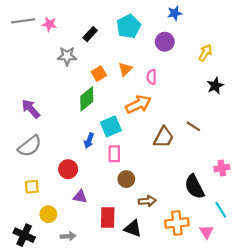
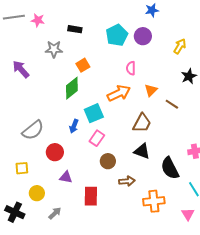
cyan pentagon: (129, 26) -> (117, 35), moved
black rectangle: (90, 34) -> (75, 29), turned 56
orange triangle: (125, 69) -> (151, 90), moved
purple arrow: (31, 109) -> (21, 69), moved
brown line: (193, 126) -> (172, 104), moved
gray semicircle: (30, 146) -> (33, 130), moved
pink rectangle: (114, 154) -> (97, 138), turned 35
black triangle: (133, 228) -> (142, 151), moved
pink triangle: (206, 232) -> (188, 214), moved
gray arrow: (68, 236) -> (55, 213), turned -40

